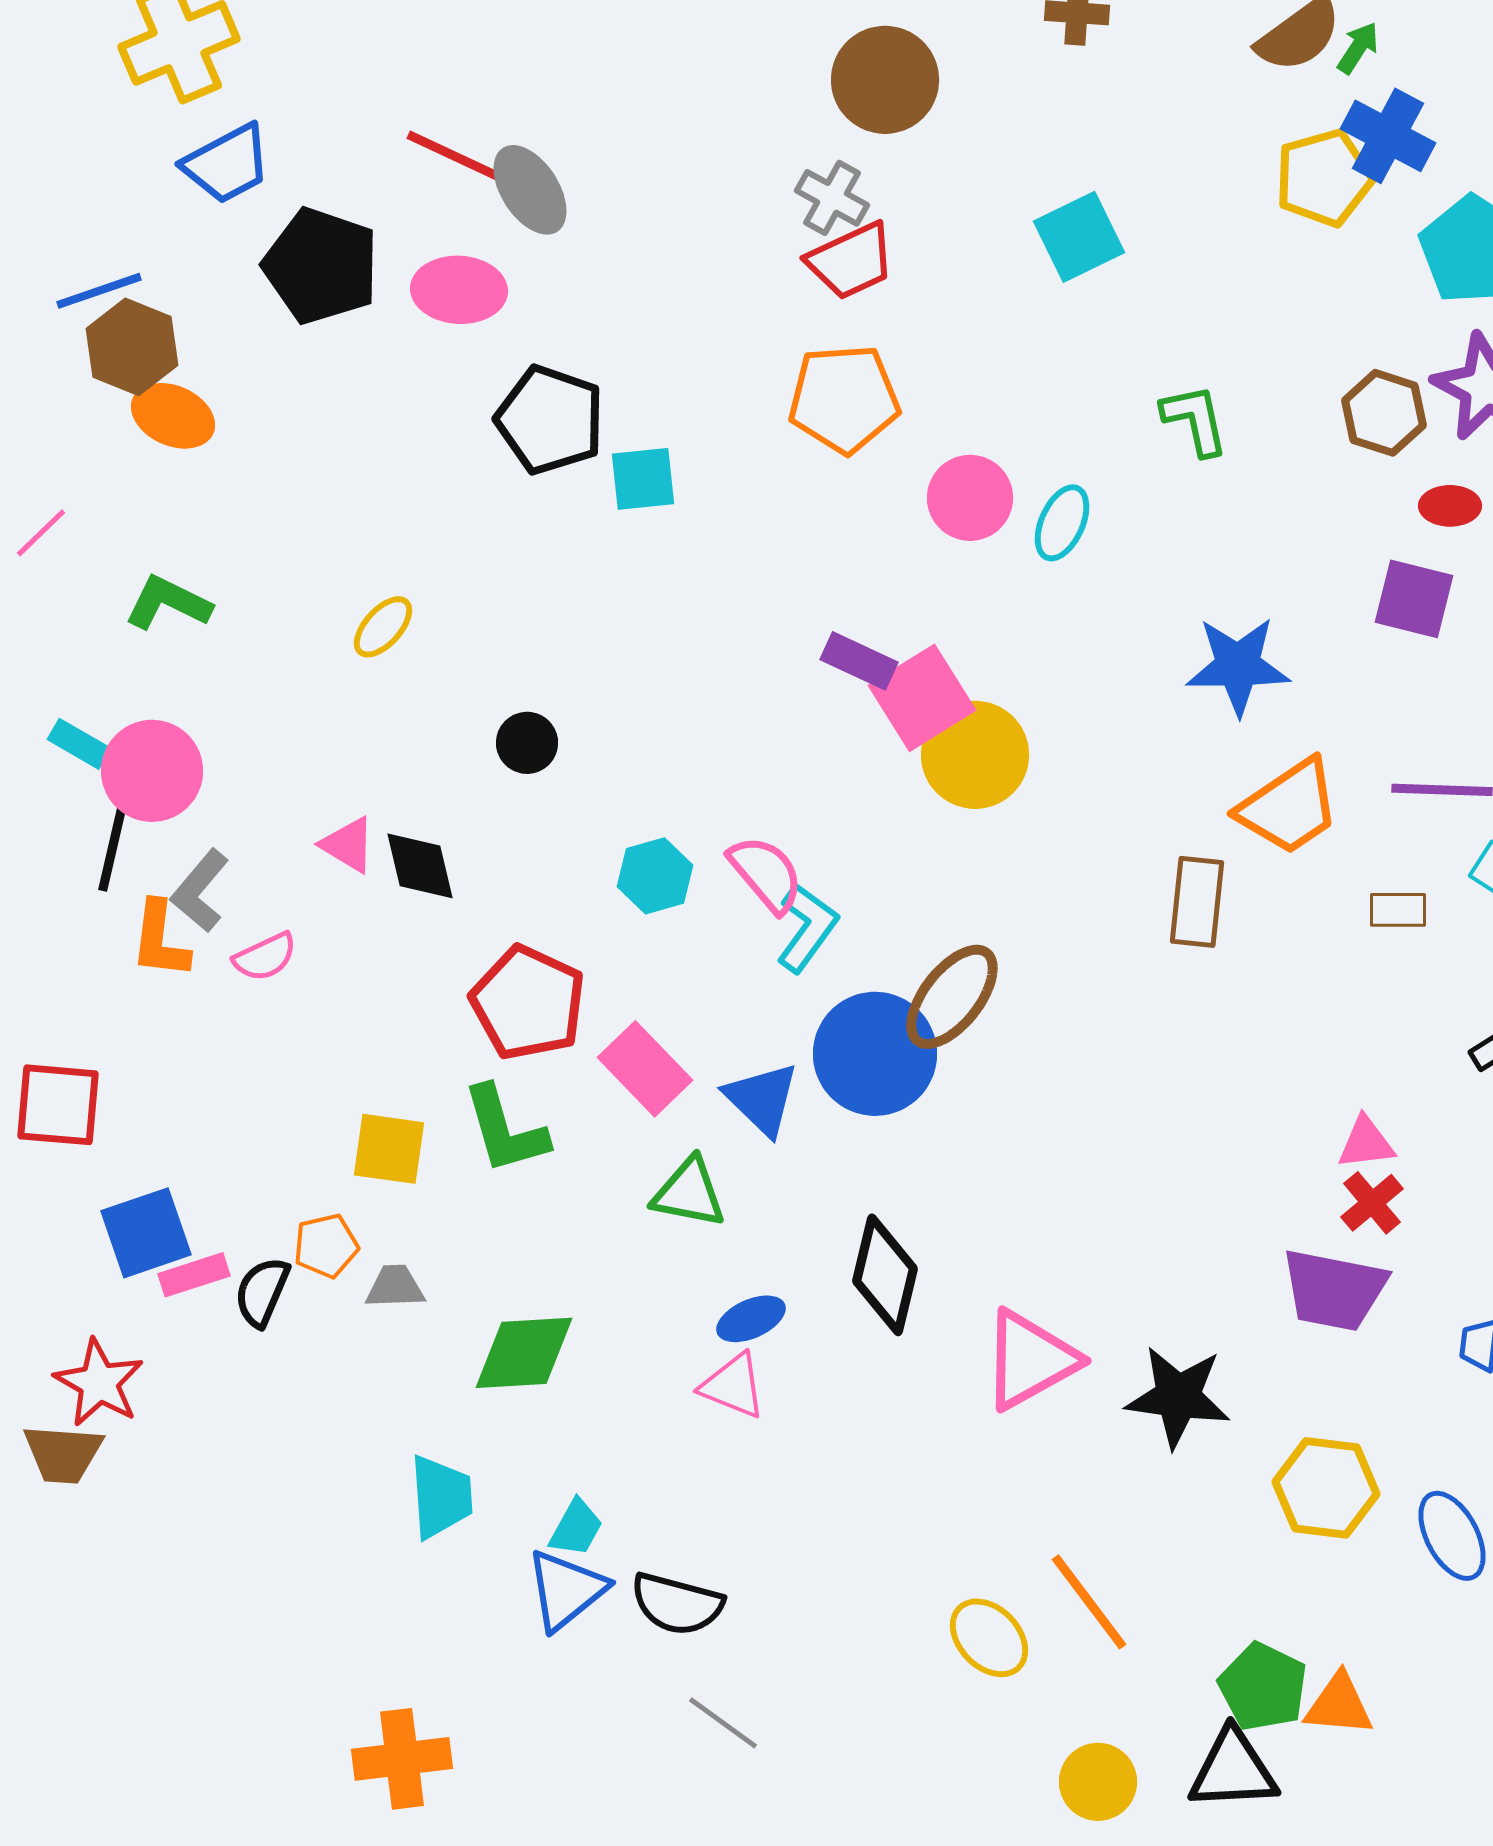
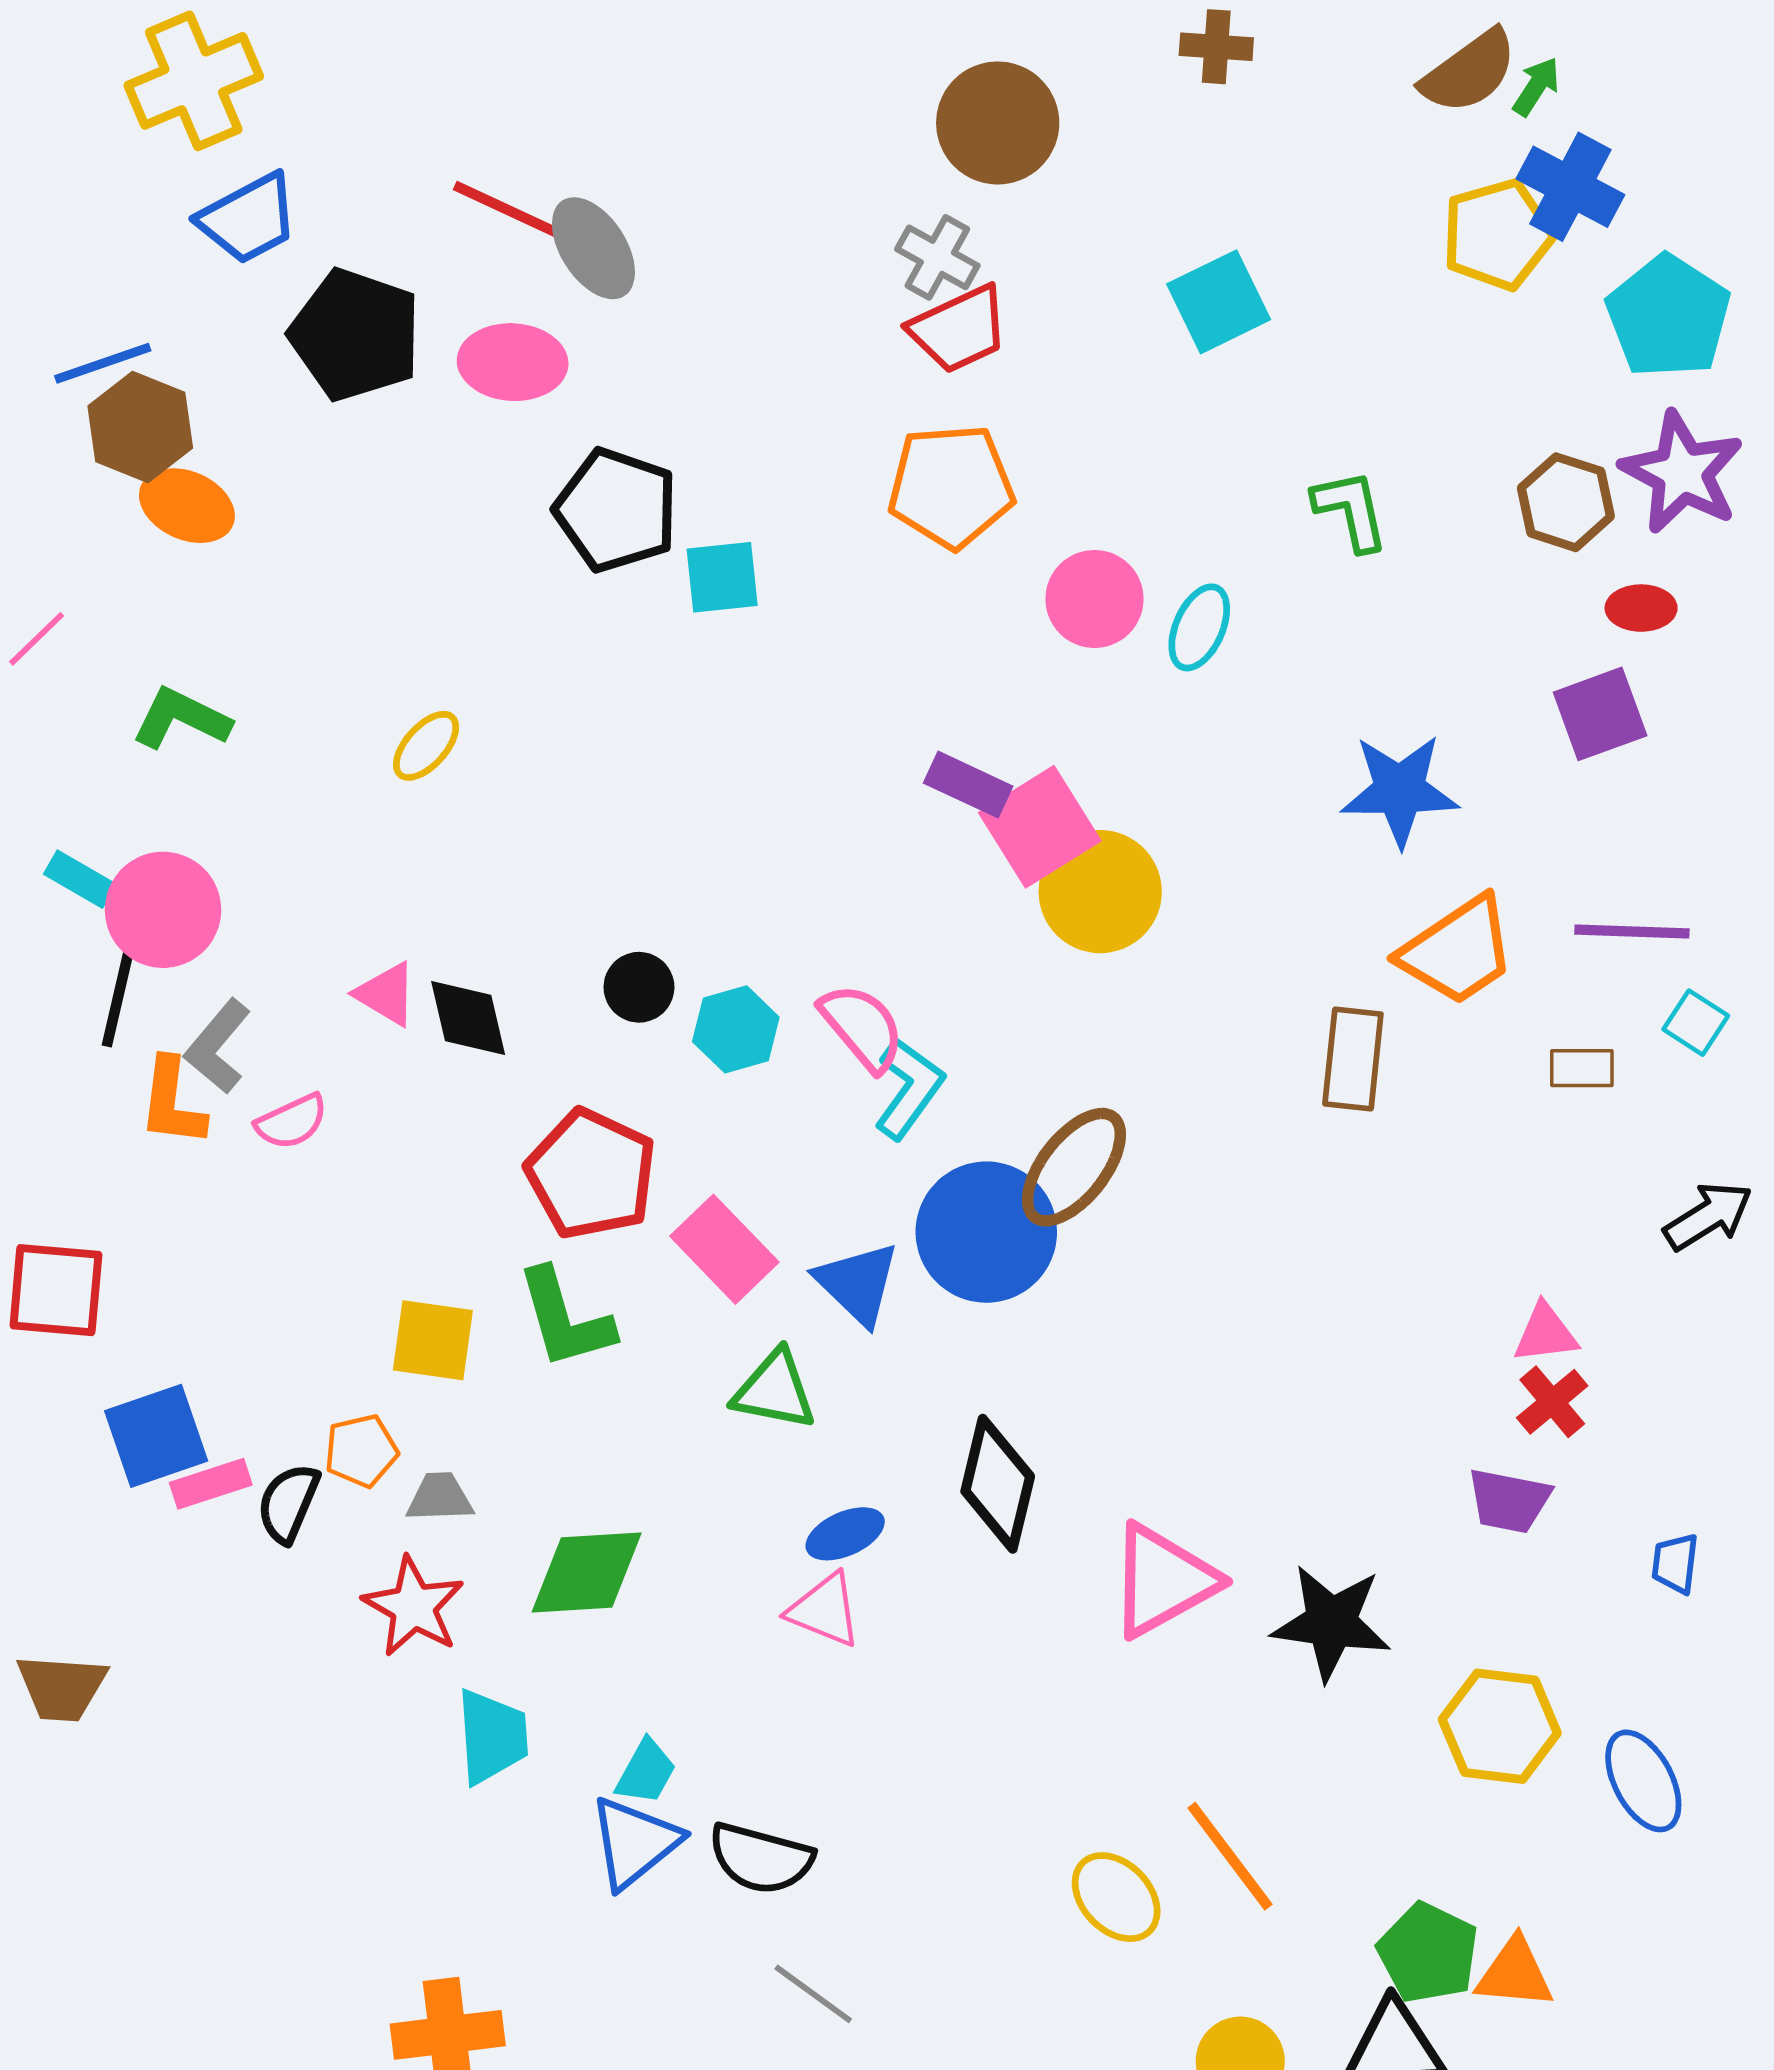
purple square: (1414, 599) -> (1600, 714), turned -34
black circle: (527, 743) -> (639, 987), moved
purple trapezoid: (1334, 1290) -> (1509, 1501), size x0.7
red star: (99, 1383) -> (414, 1607), moved

